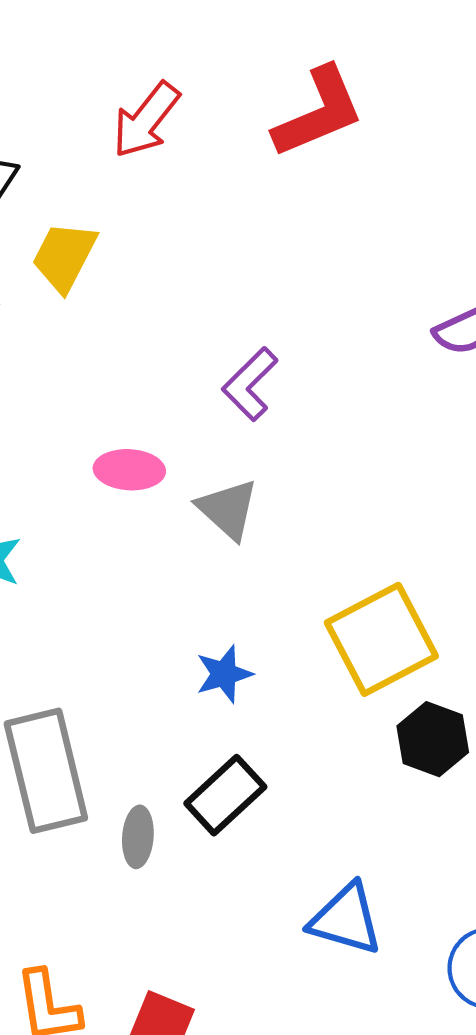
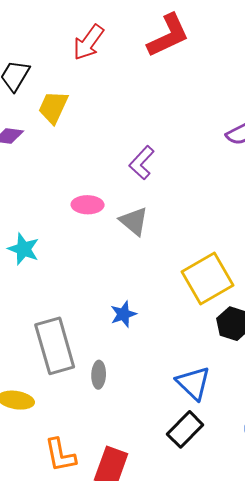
blue star: (224, 674) -> (123, 314), moved
black rectangle: (225, 795) -> (185, 429), moved
blue triangle: (346, 919) -> (193, 383), moved, turned 30

